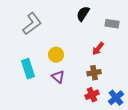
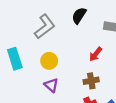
gray L-shape: (32, 24) -> (45, 27), moved
cyan rectangle: (28, 69) -> (15, 59), moved

